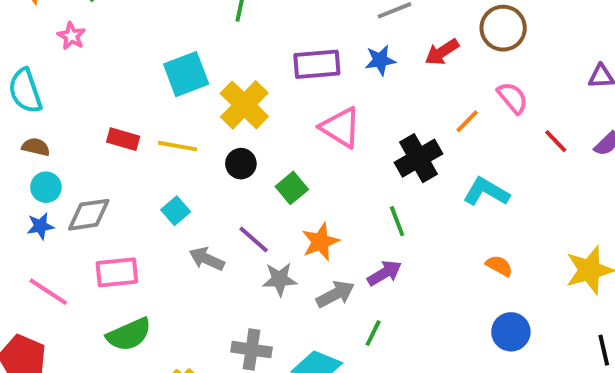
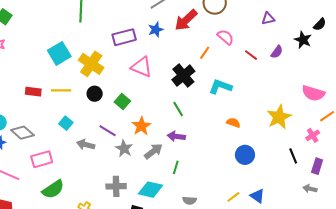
red arrow: (442, 52) -> (186, 20), size x1.4
gray diamond: (89, 215) -> (22, 133), turned 60
purple arrow: (384, 273) -> (176, 136), turned -132
gray star: (280, 279) -> (124, 149), turned -30

